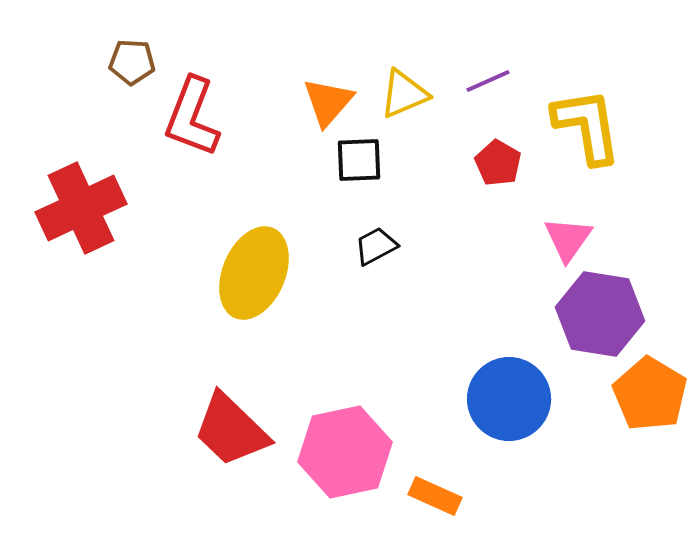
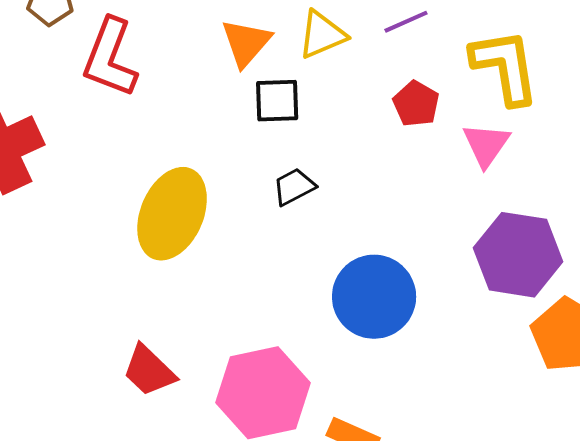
pink triangle: (568, 239) -> (486, 145), moved
blue circle: (509, 399) -> (374, 297), moved
red trapezoid: (231, 430) -> (149, 371), size x0.7

